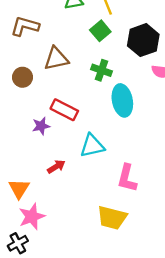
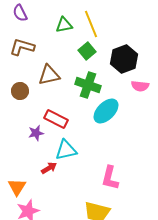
green cross: (101, 70) -> (88, 85), size x1.4
cyan ellipse: (122, 100) -> (106, 111), turned 56
cyan triangle: (92, 146) -> (66, 150), moved

